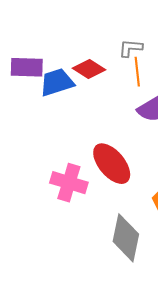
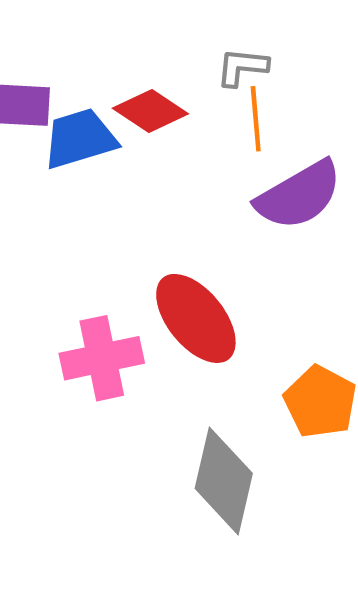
pink cross: (69, 183) -> (102, 358), turned -30

